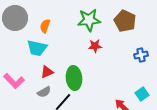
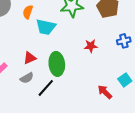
red star: (95, 46) -> (91, 46), moved
cyan trapezoid: (37, 48) -> (46, 27), moved

